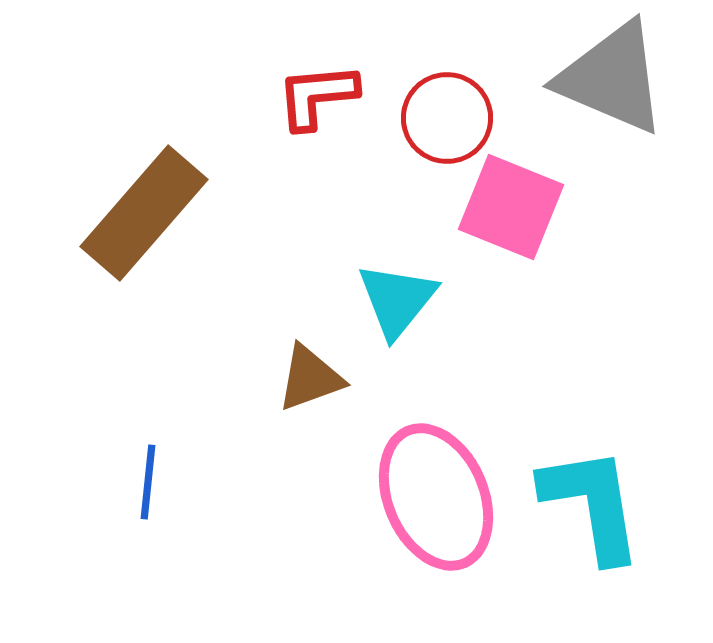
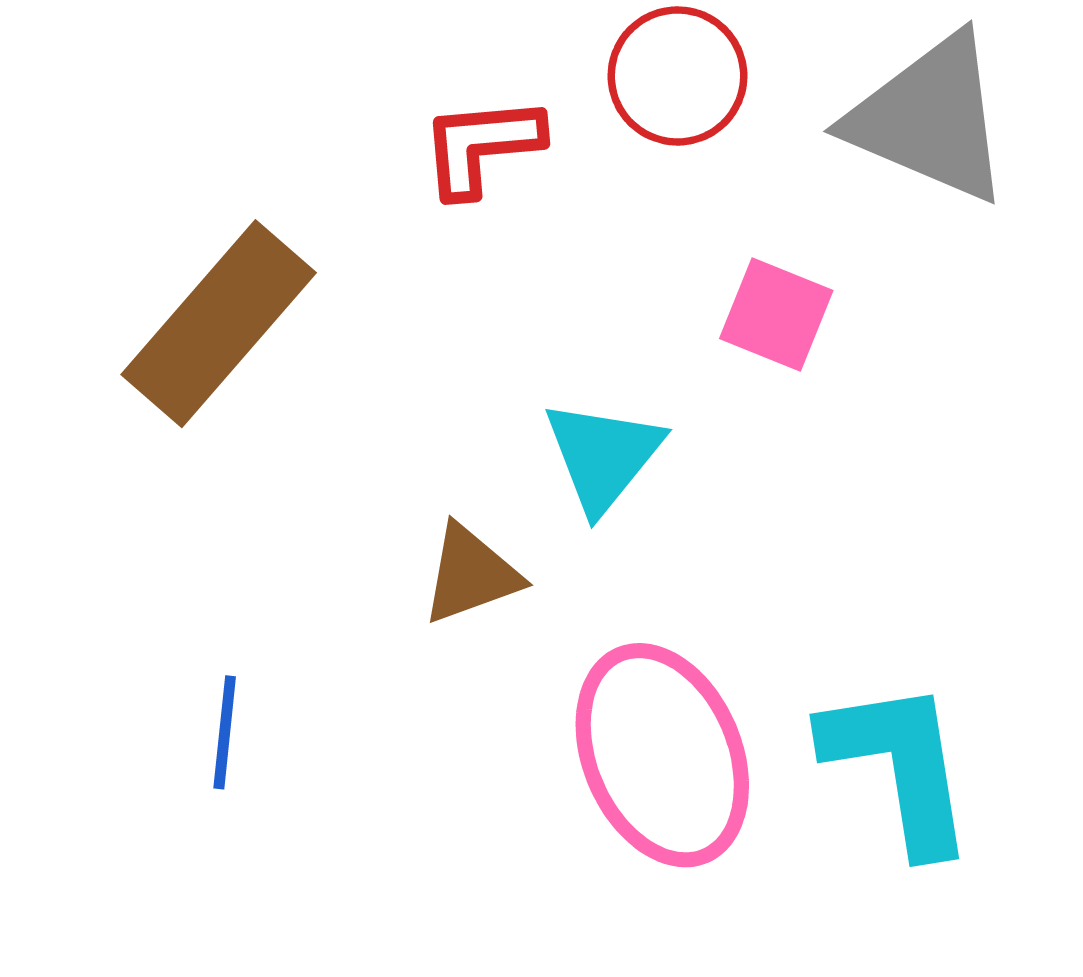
red circle: (447, 118) -> (677, 76), moved
pink square: (511, 207) -> (776, 315), size x0.7

